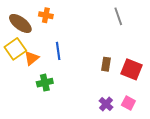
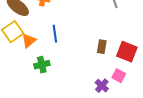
pink square: (128, 103) -> (119, 76), moved

